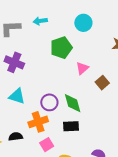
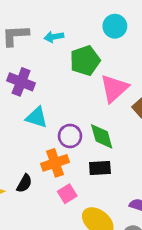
cyan arrow: (40, 21) -> (54, 37), moved
pink triangle: (82, 68) -> (114, 88), size x1.6
cyan triangle: (17, 96) -> (37, 117), moved
black semicircle: (16, 137) -> (24, 183), turned 128

